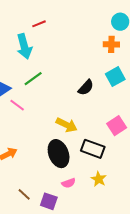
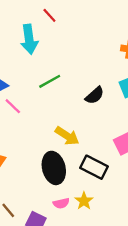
red line: (39, 24) -> (49, 15), turned 64
green line: (33, 79) -> (50, 81), moved
yellow star: (99, 179) -> (84, 201), moved

